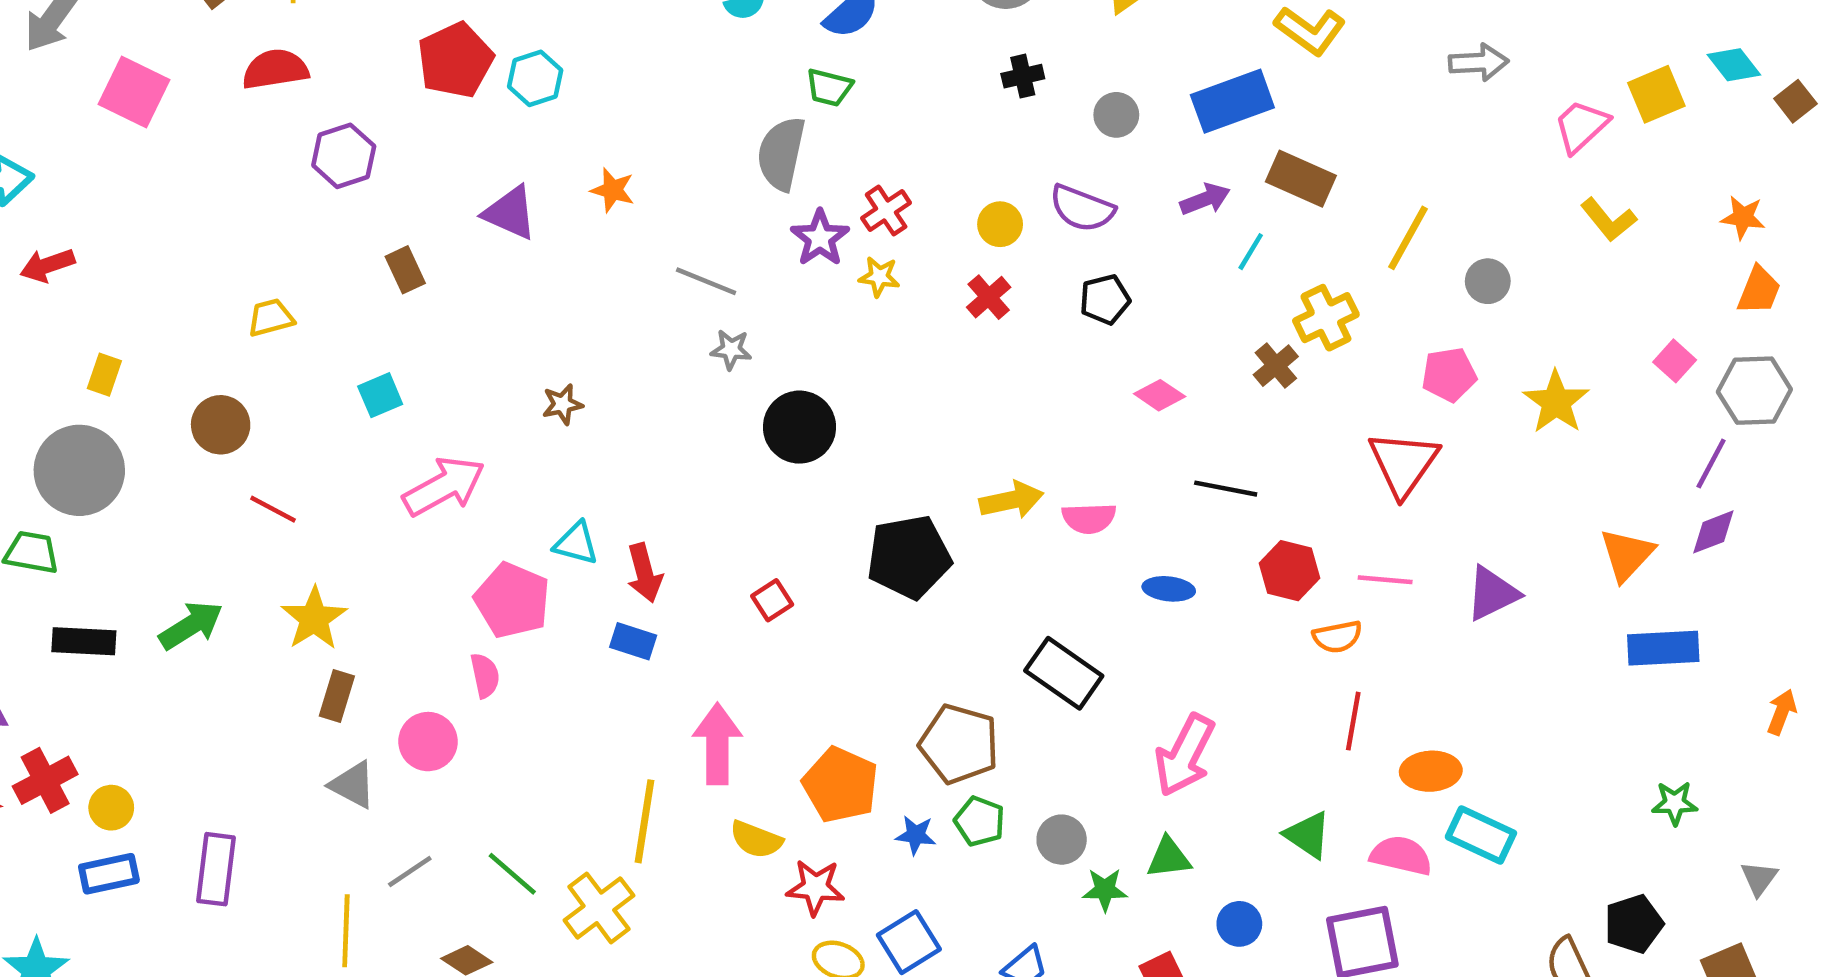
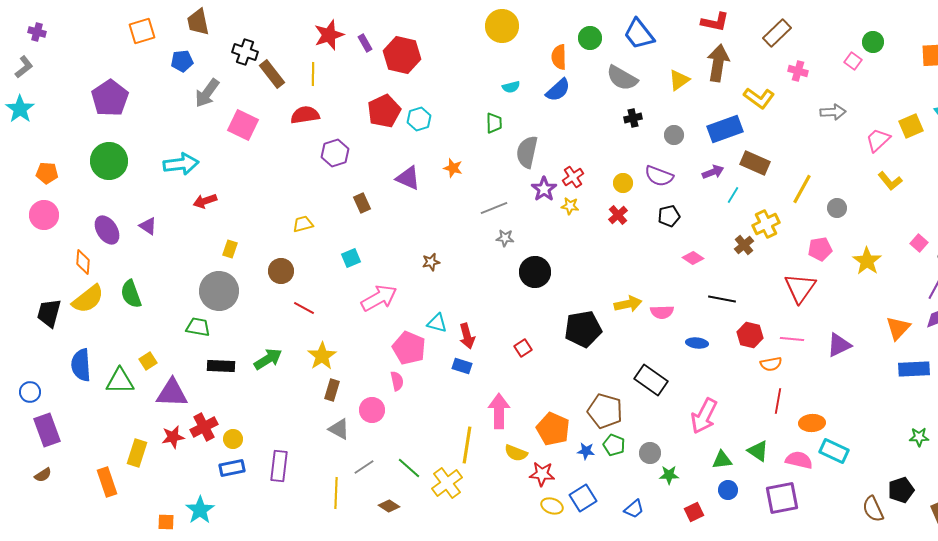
green trapezoid: (829, 87) -> (494, 123), moved, turned -105
gray line: (706, 281) -> (494, 208), turned -44
green triangle: (1169, 858) -> (722, 460), moved

